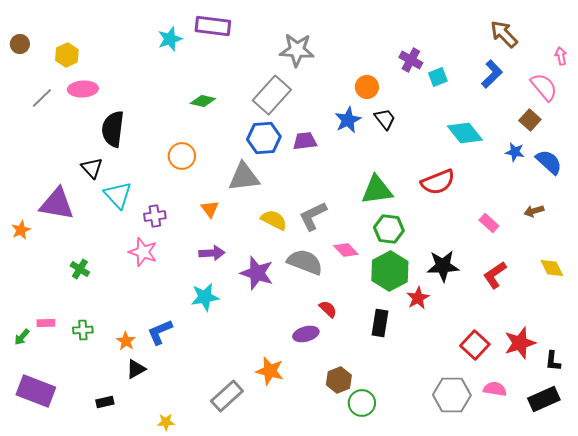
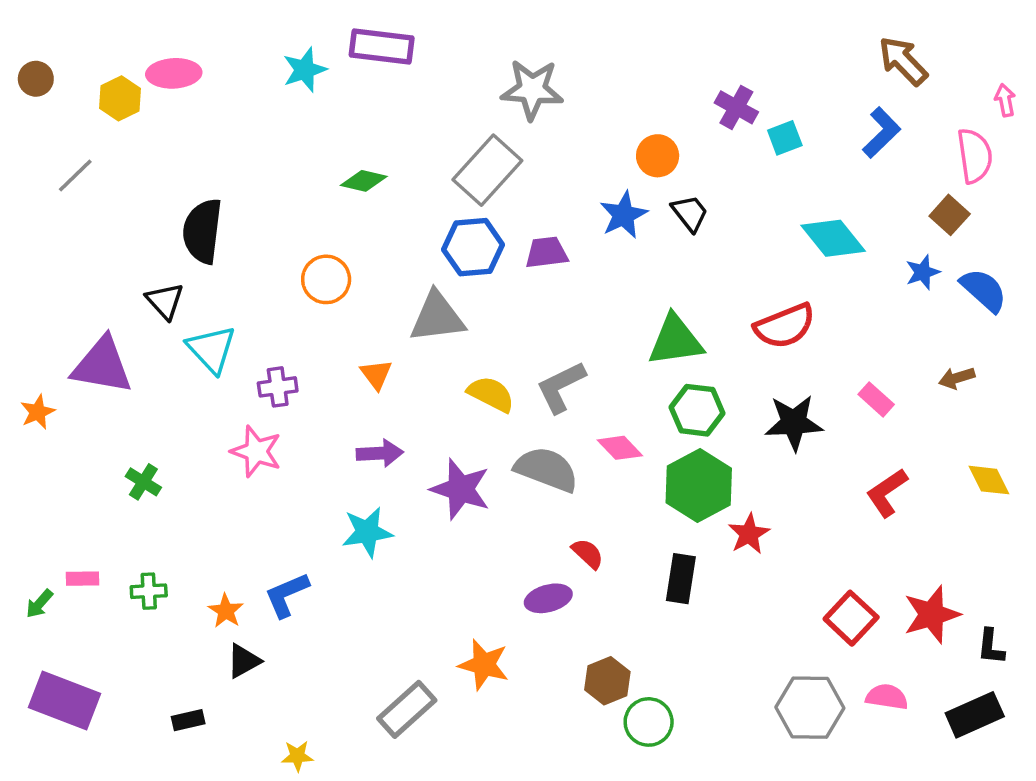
pink semicircle: (544, 87) -> (975, 156), turned 32
pink ellipse: (83, 89) -> (174, 73), moved
blue star: (515, 152) -> (923, 272), turned -30
black star: (443, 266) -> (794, 423), moved

